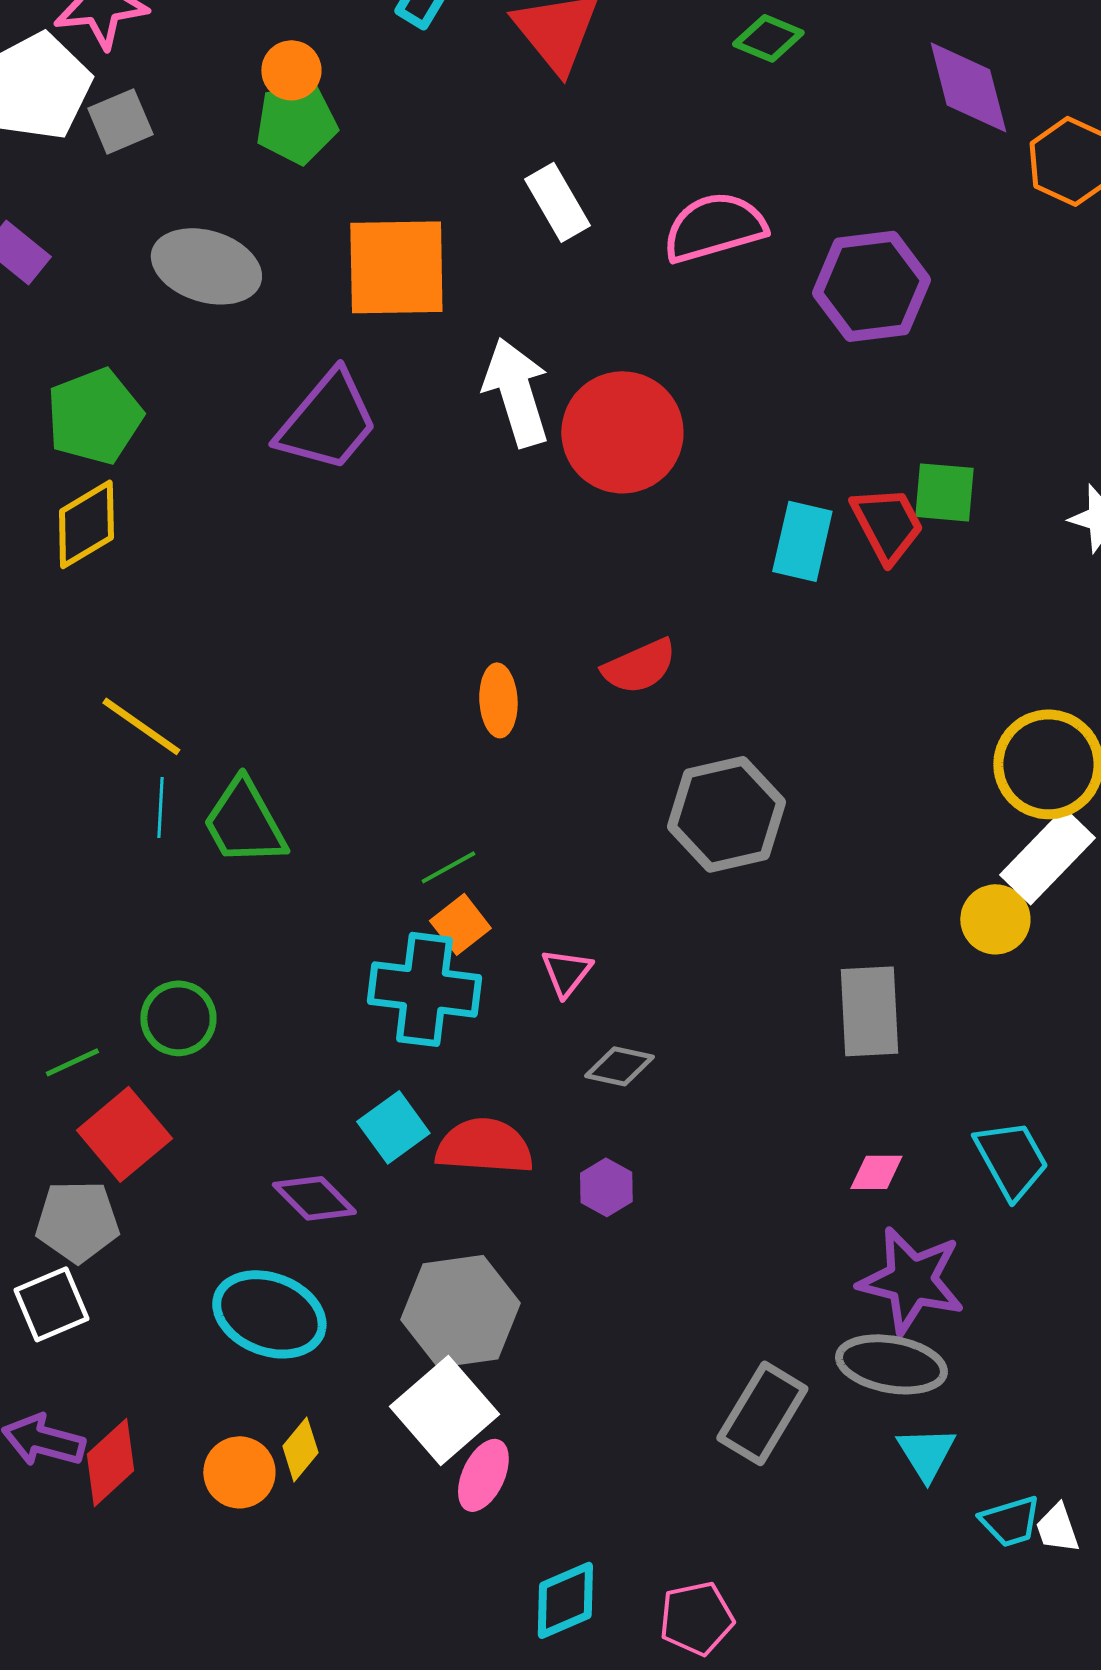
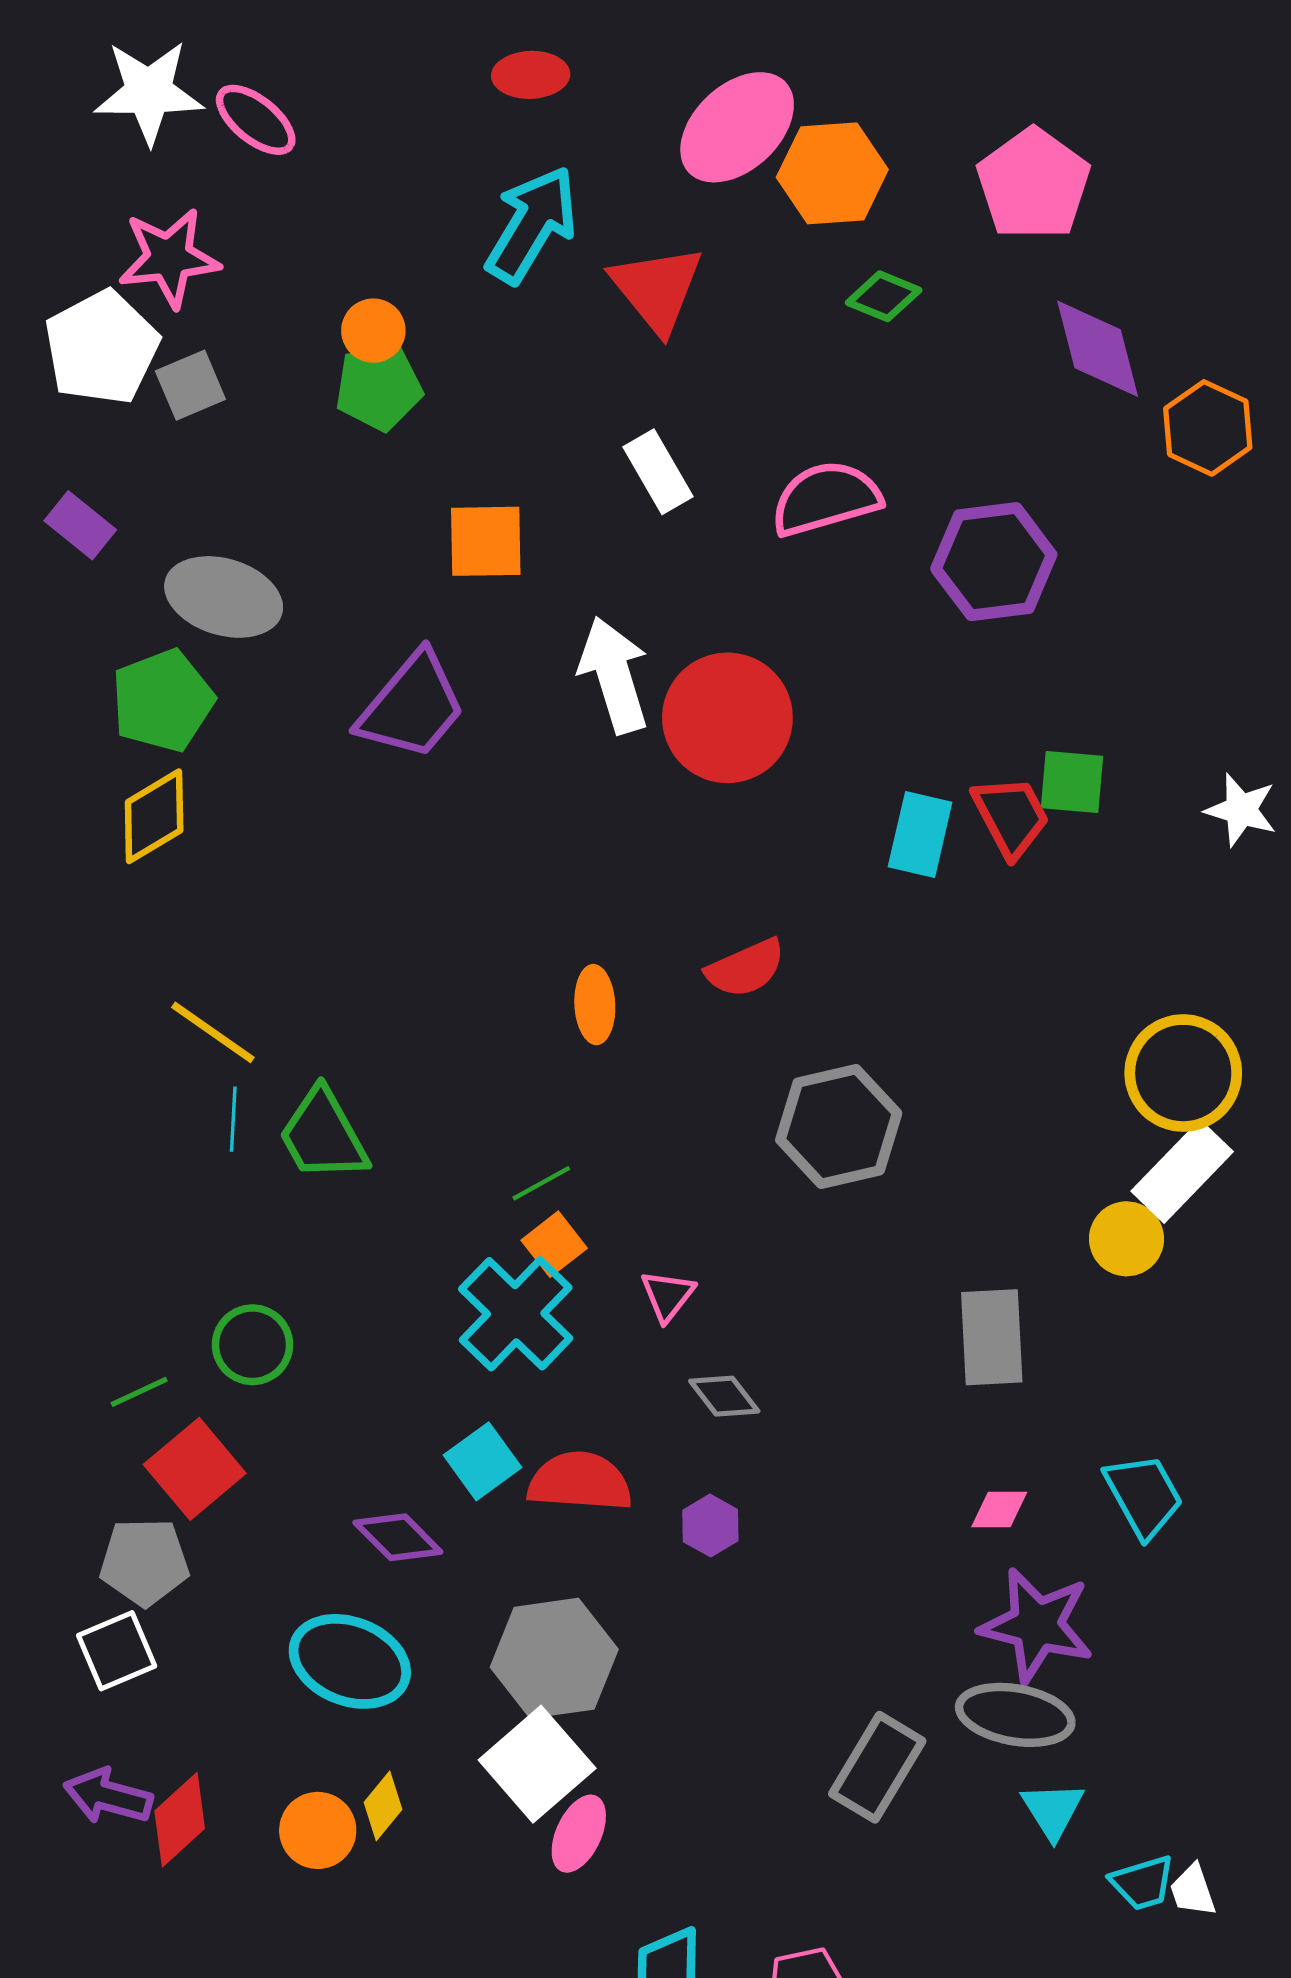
gray ellipse: (206, 266) -> (224, 597), moved
orange square: (396, 267) -> (486, 541), size x0.7
cyan cross: (424, 989) -> (516, 1314), turned 37
gray diamond: (619, 1066) -> (724, 1396), turned 40

